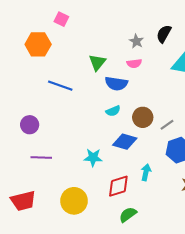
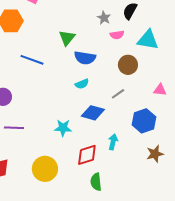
pink semicircle: (134, 63) -> (117, 35), moved
brown circle: (143, 117) -> (128, 65), moved
gray line: (167, 125) -> (118, 94), moved
green semicircle: (128, 215) -> (96, 182), turned -60

